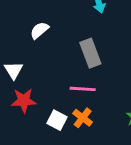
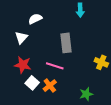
white triangle: (14, 70) -> (21, 38), moved
red star: (24, 100) -> (23, 65), moved

